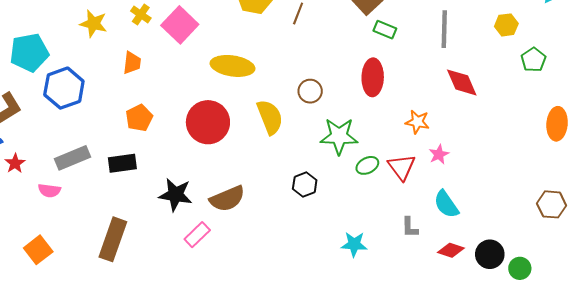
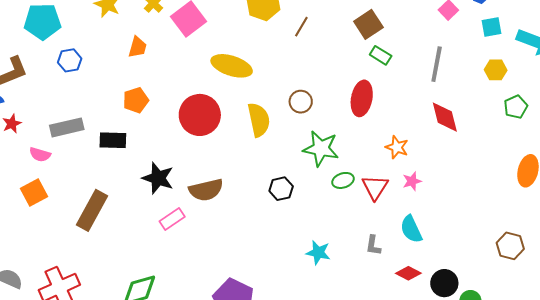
blue hexagon: (64, 88) -> (70, 60), size x0.6
orange square: (38, 250) -> (34, 193), moved

